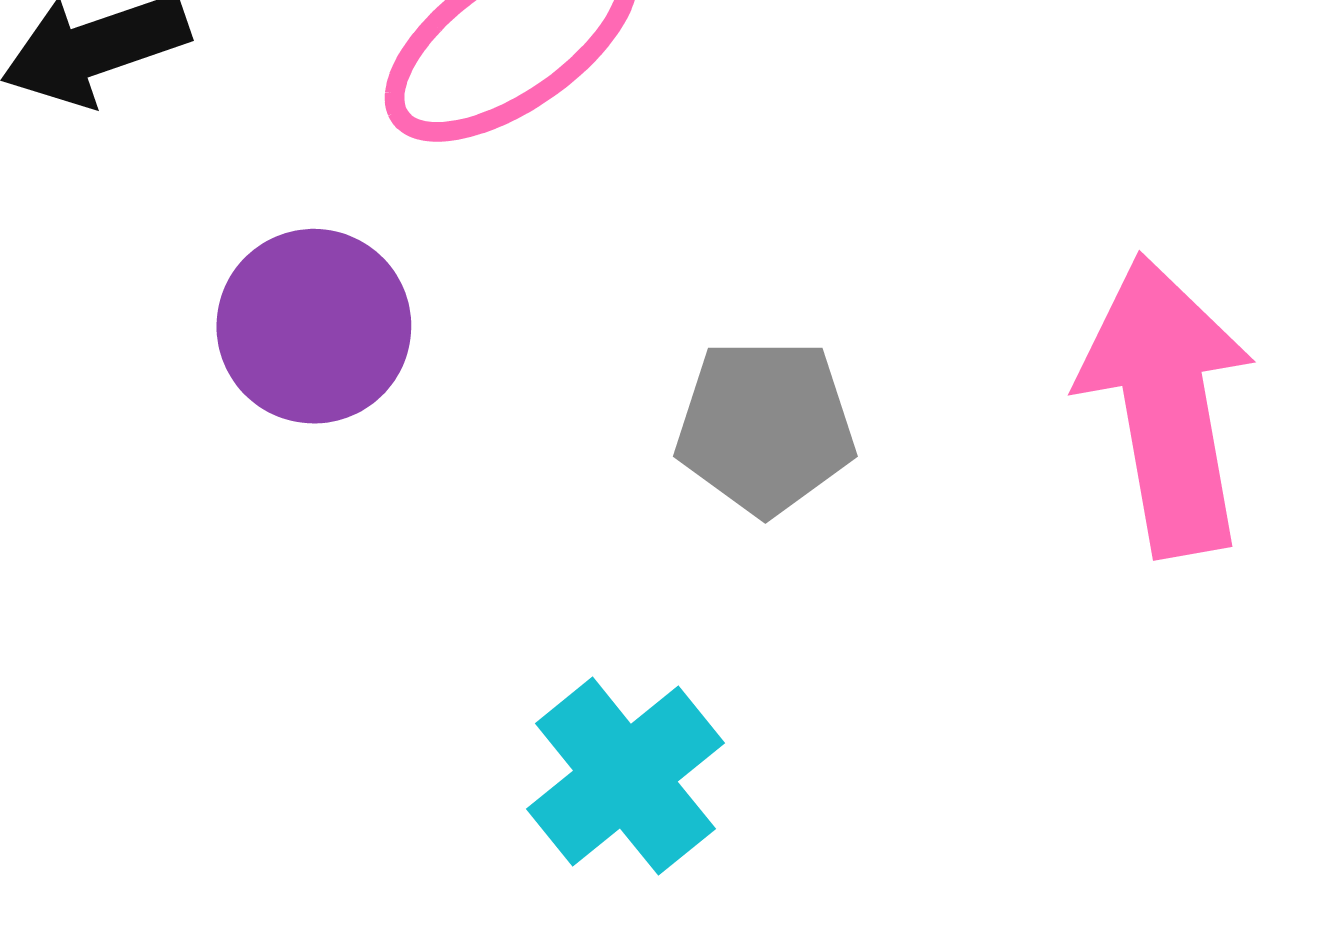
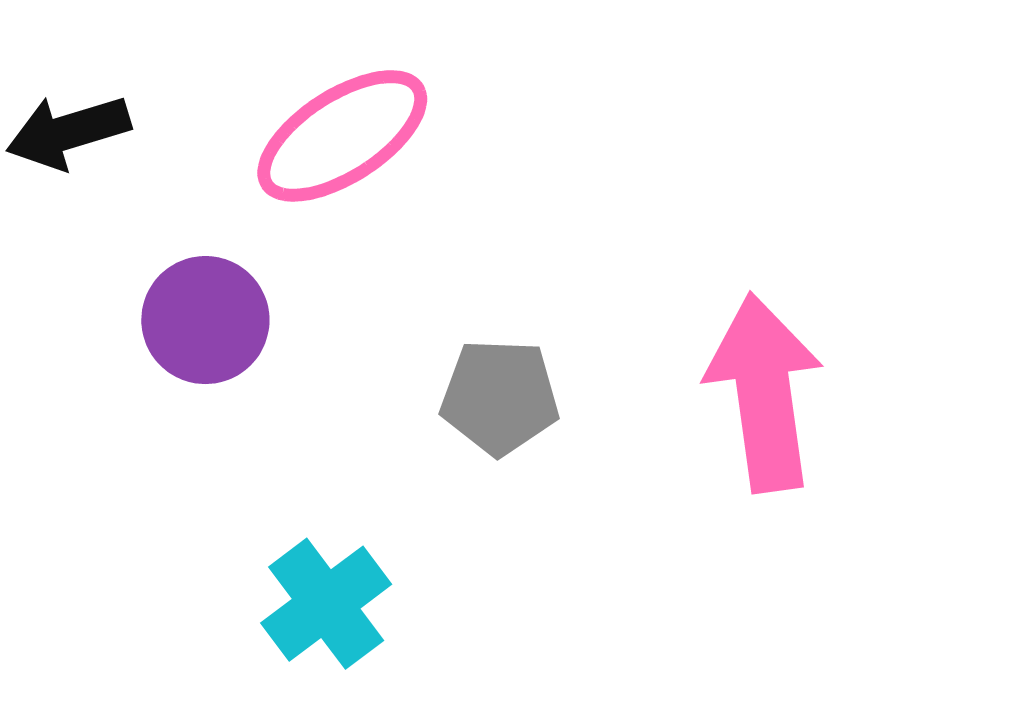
cyan cross: (625, 776) -> (326, 604), moved

